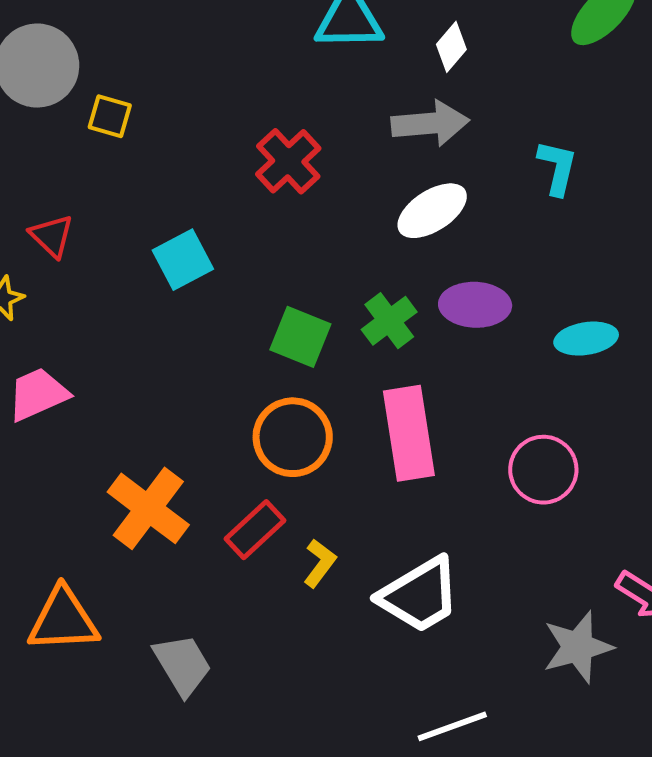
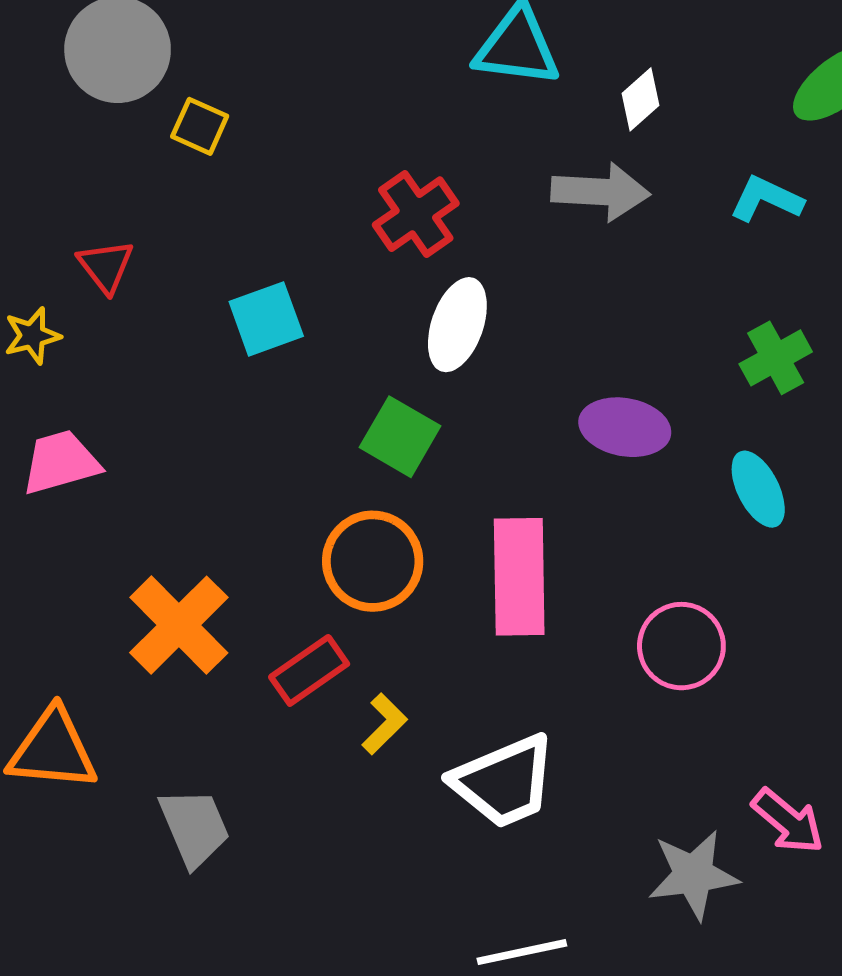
cyan L-shape: (557, 168) -> (766, 199), moved, turned -86
white ellipse: (432, 211) -> (457, 325), moved, turned -46
green cross: (389, 321) -> (776, 358), moved
cyan ellipse: (586, 339) -> (758, 489), turned 64

